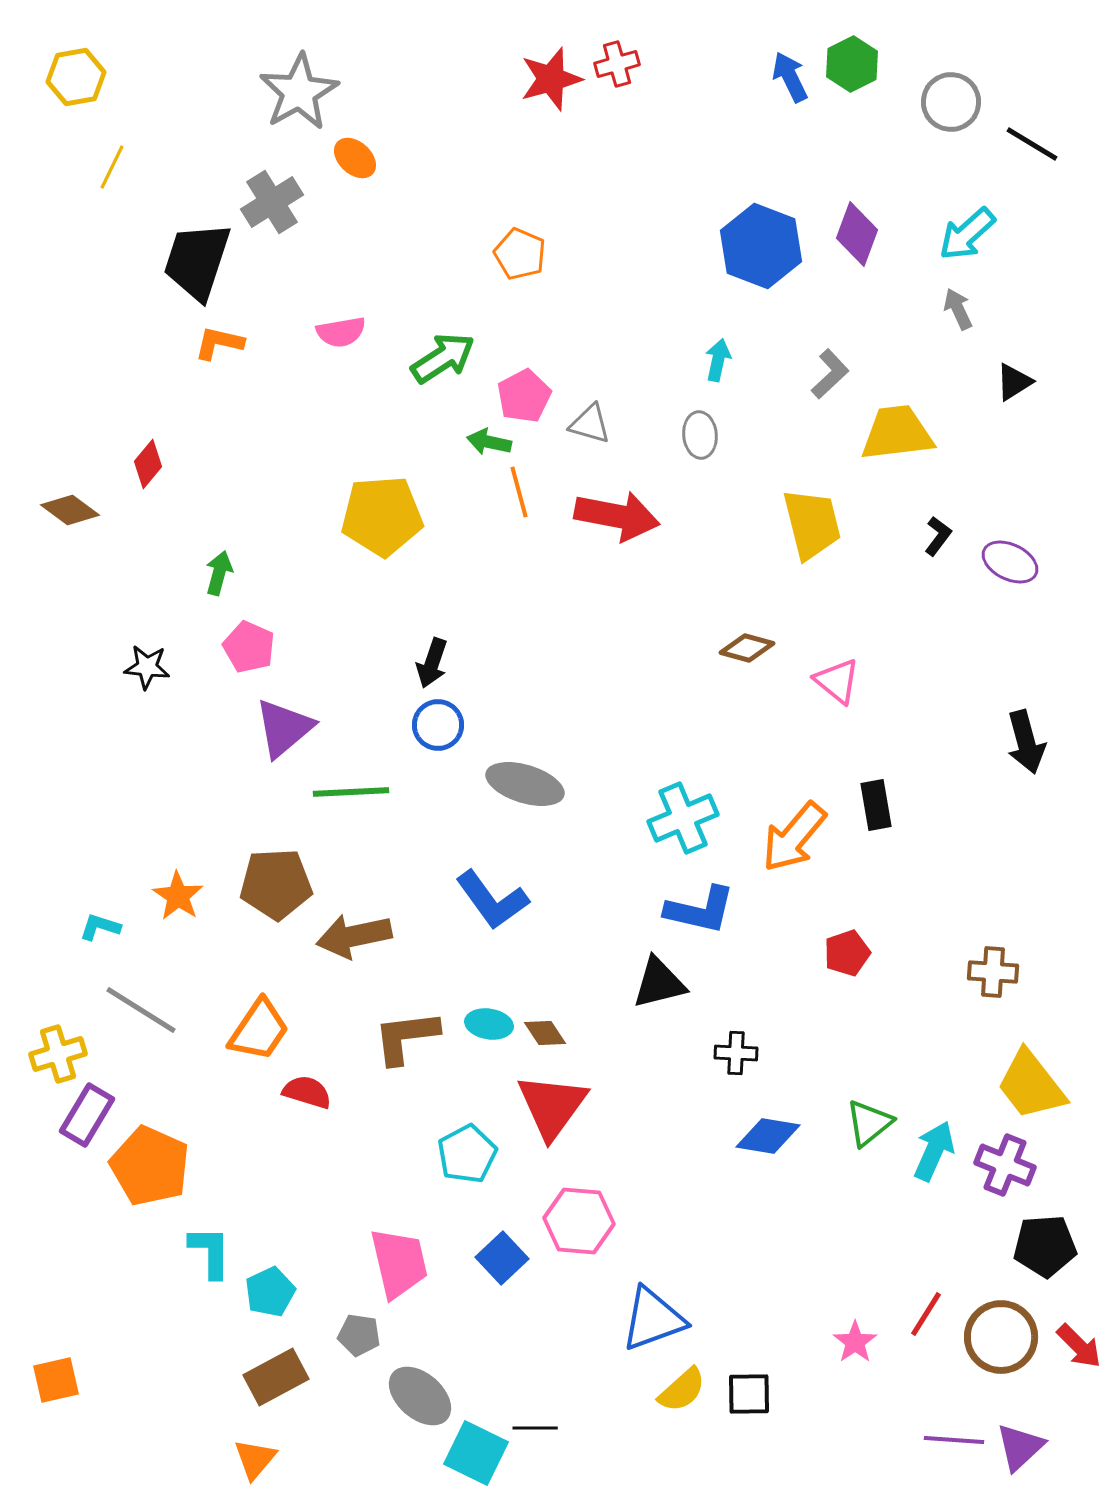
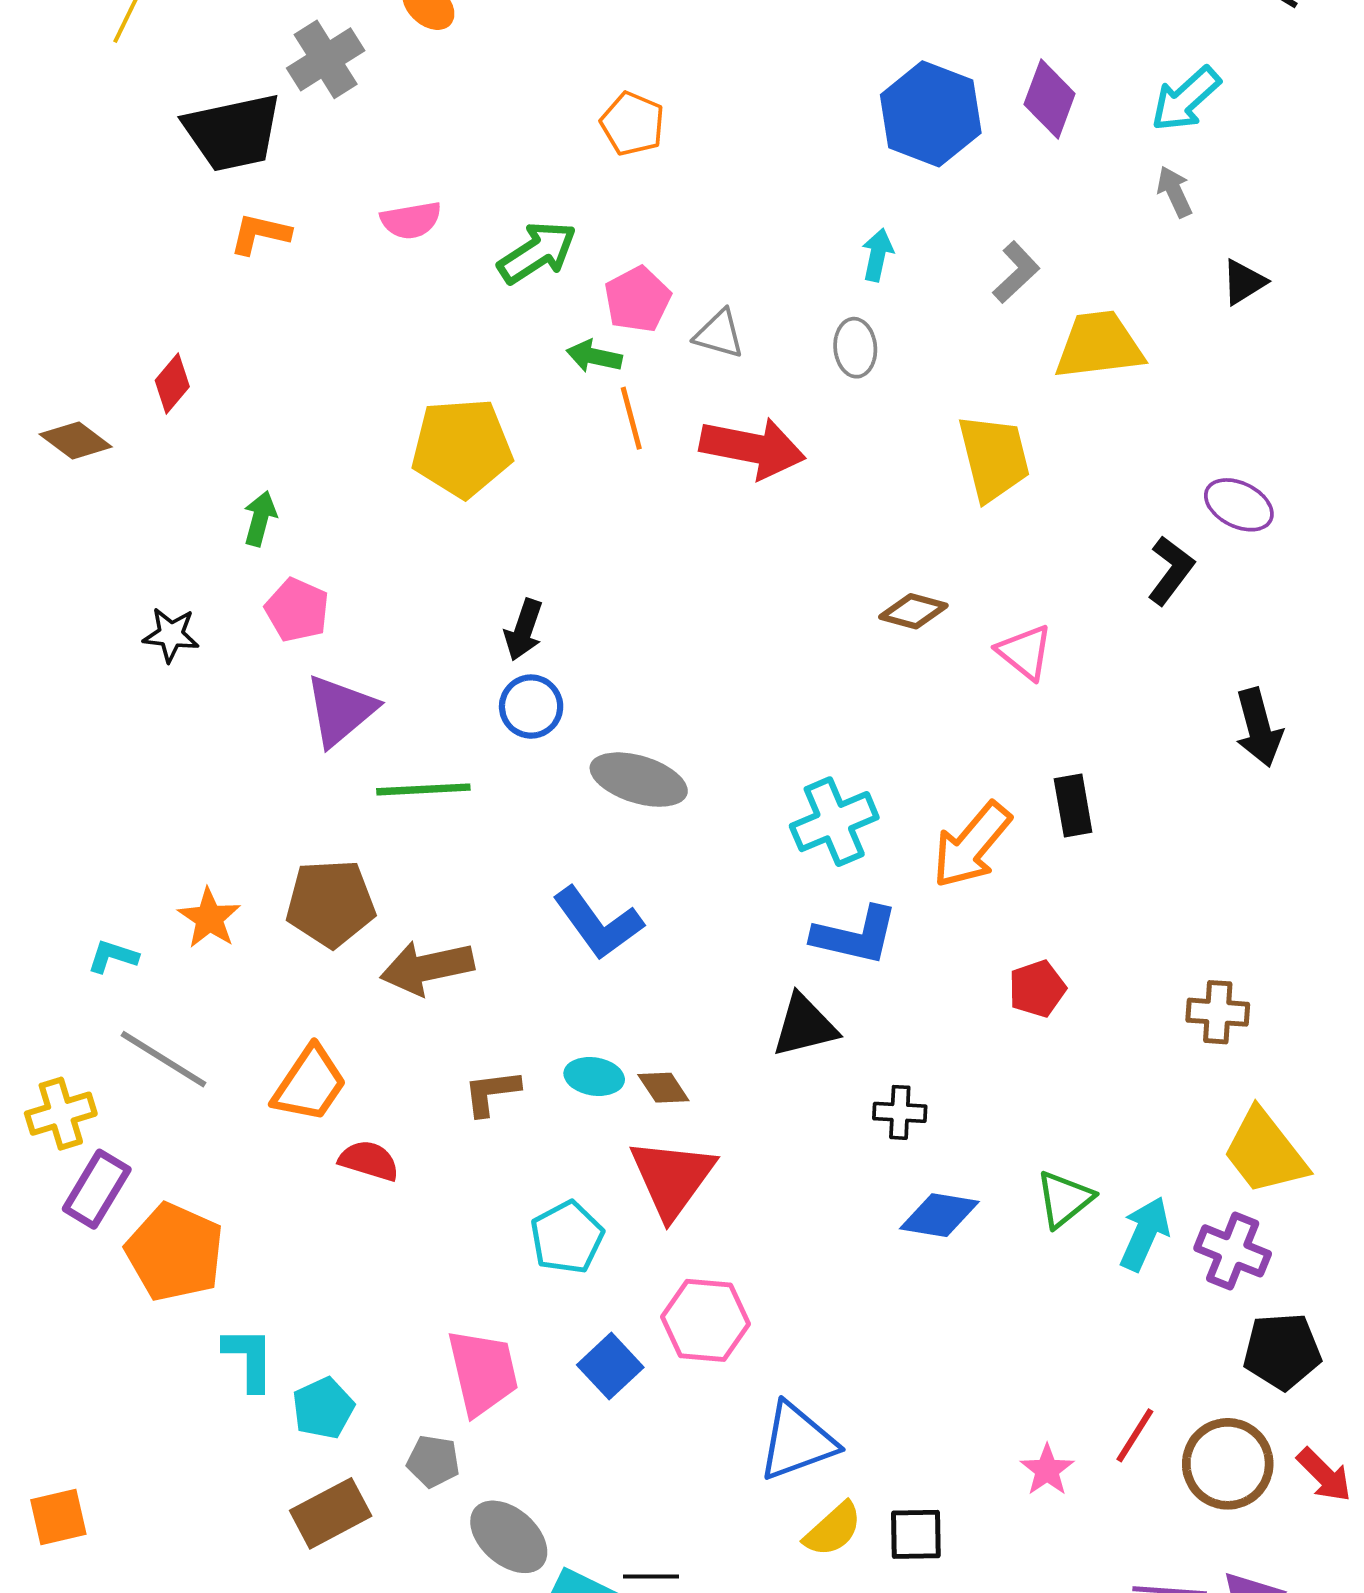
black trapezoid: (197, 261) -> (233, 132), turned -120
black L-shape: (938, 536) -> (1171, 570), moved, size x1.4
brown L-shape: (406, 1037) -> (491, 1093), size x0.7

